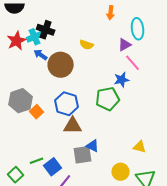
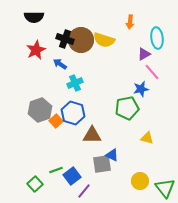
cyan cross: (35, 37) -> (75, 83), moved
yellow semicircle: (87, 45) -> (104, 40), moved, size x1.5
brown circle: (61, 65) -> (81, 40), moved
blue hexagon: (67, 104) -> (73, 113), moved
yellow triangle: (140, 147) -> (147, 138), moved

